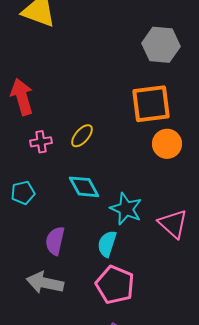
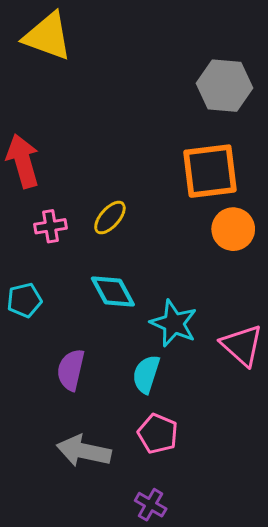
gray arrow: (45, 283) -> (84, 451), moved
pink pentagon: (115, 285) -> (158, 434), size x0.7

